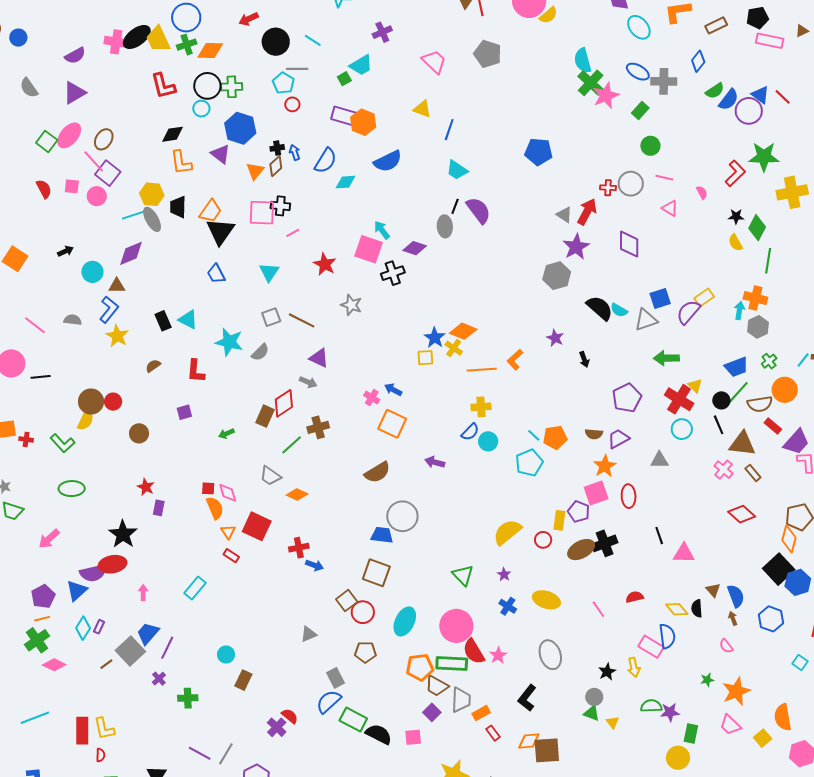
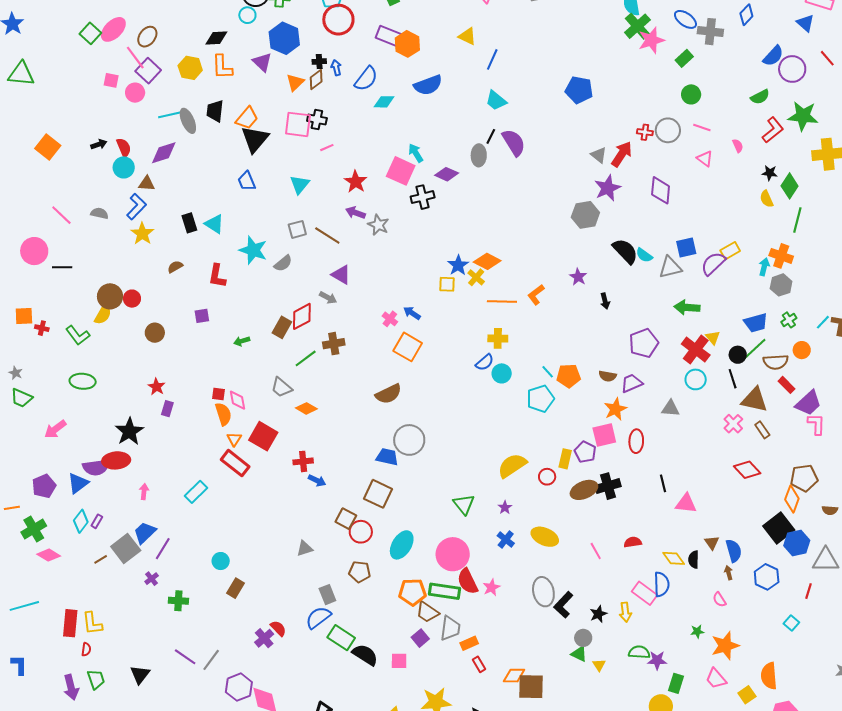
green semicircle: (715, 91) -> (760, 97), moved
blue triangle: (760, 95) -> (805, 23), moved
red circle: (292, 104) -> (338, 20), size x2.0
red semicircle: (44, 189) -> (124, 147), moved
yellow hexagon: (152, 194) -> (190, 68), moved
orange circle: (785, 390) -> (802, 350), size x0.7
purple arrow: (435, 462) -> (355, 213), moved
red rectangle: (231, 556) -> (235, 463), size x1.8
brown square: (347, 601) -> (346, 519), turned -30
orange line: (42, 619) -> (12, 508), moved
black L-shape: (527, 698) -> (563, 605), moved

